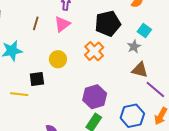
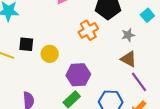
cyan square: (144, 31) -> (147, 15), moved
yellow circle: (58, 59) -> (50, 54), moved

